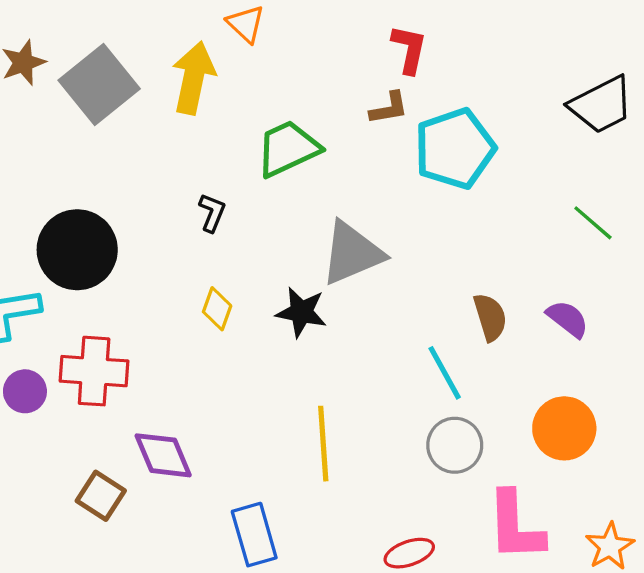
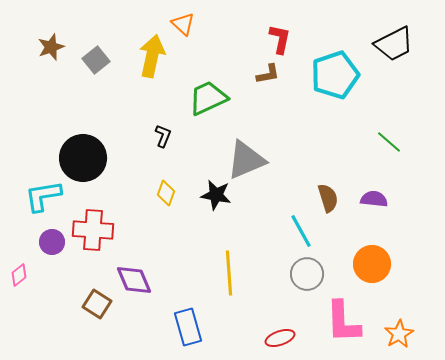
gray square: (99, 85) -> (96, 60), size x0.6
black trapezoid: (601, 105) -> (394, 44), moved
cyan pentagon: (455, 149) -> (335, 75), moved
purple semicircle: (568, 319) -> (374, 199), turned -32

